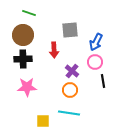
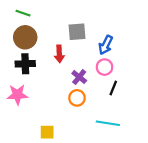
green line: (29, 13) -> (23, 13), moved
black line: (103, 81) -> (113, 88), turned 32
pink star: (27, 87) -> (17, 95), moved
cyan line: (69, 113) -> (108, 123), moved

